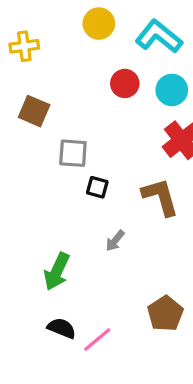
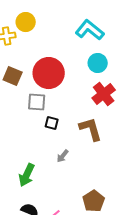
yellow circle: (99, 24) -> (26, 22), moved
red circle: (125, 83) -> (49, 73), moved, size x1.8

